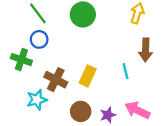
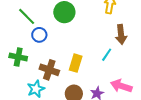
blue circle: (39, 39) -> (39, 35), moved
cyan line: (125, 71) -> (107, 55), turned 56

